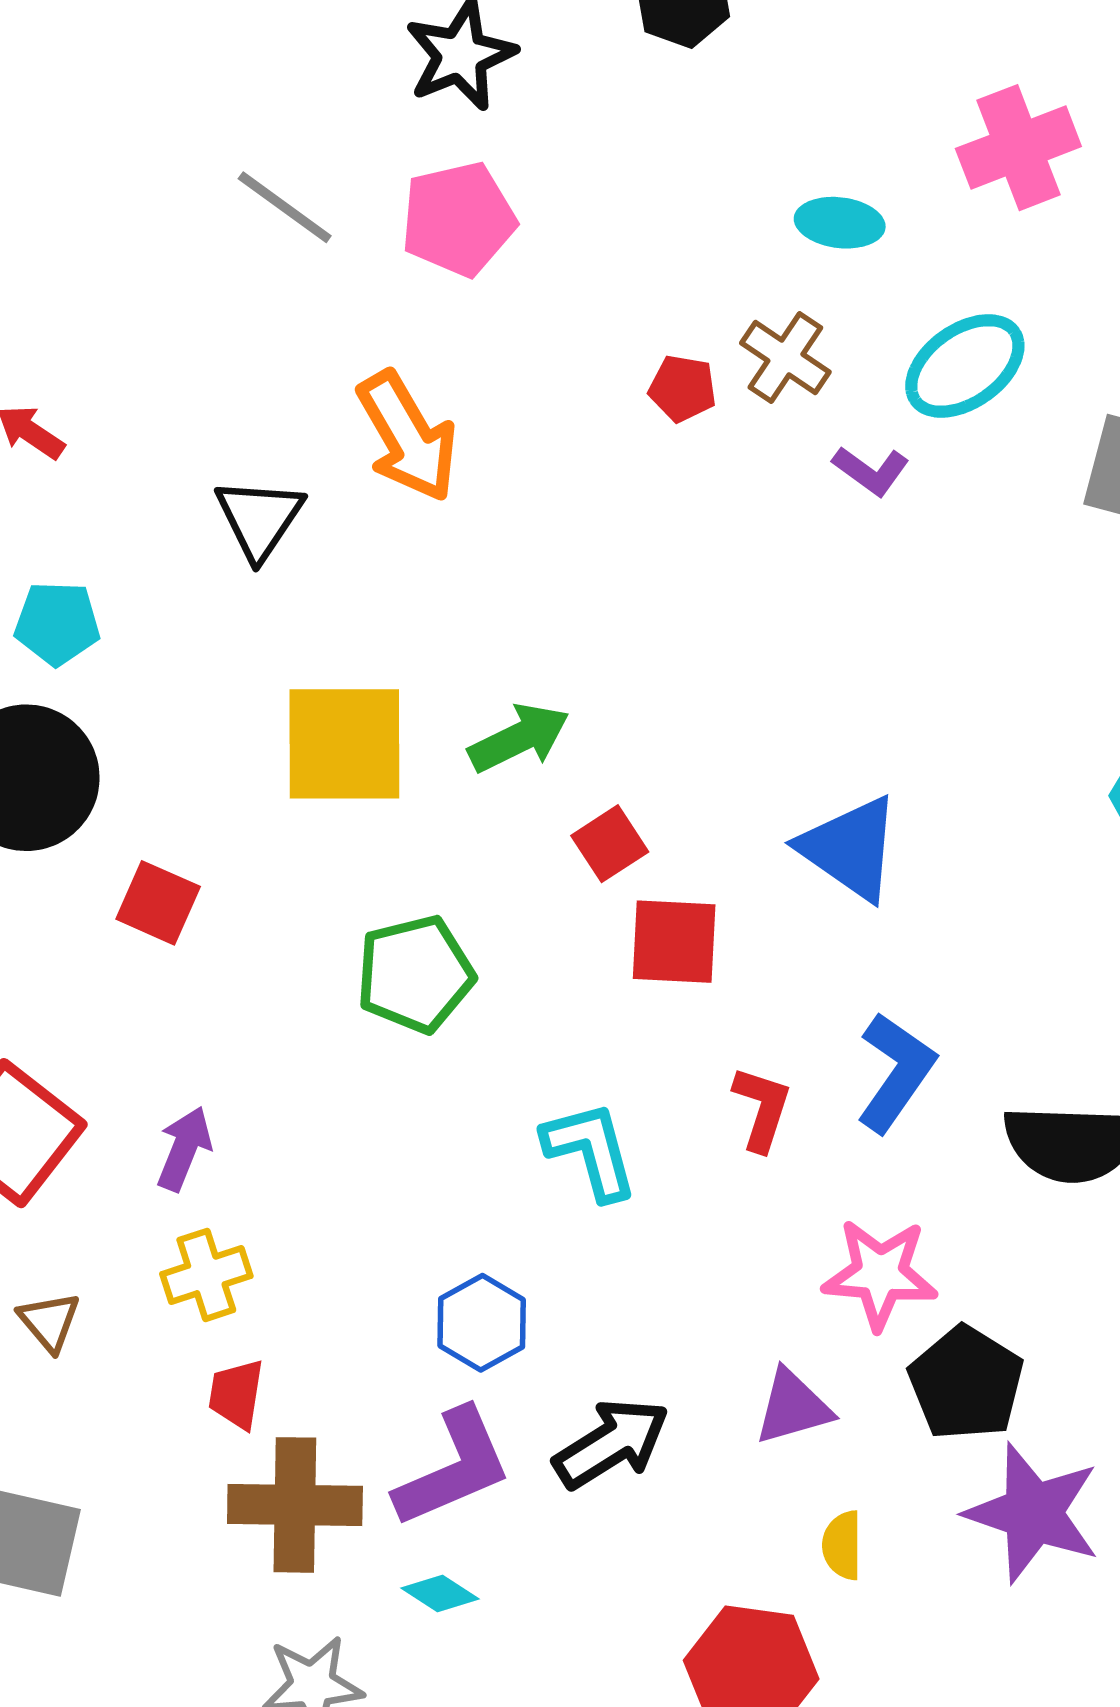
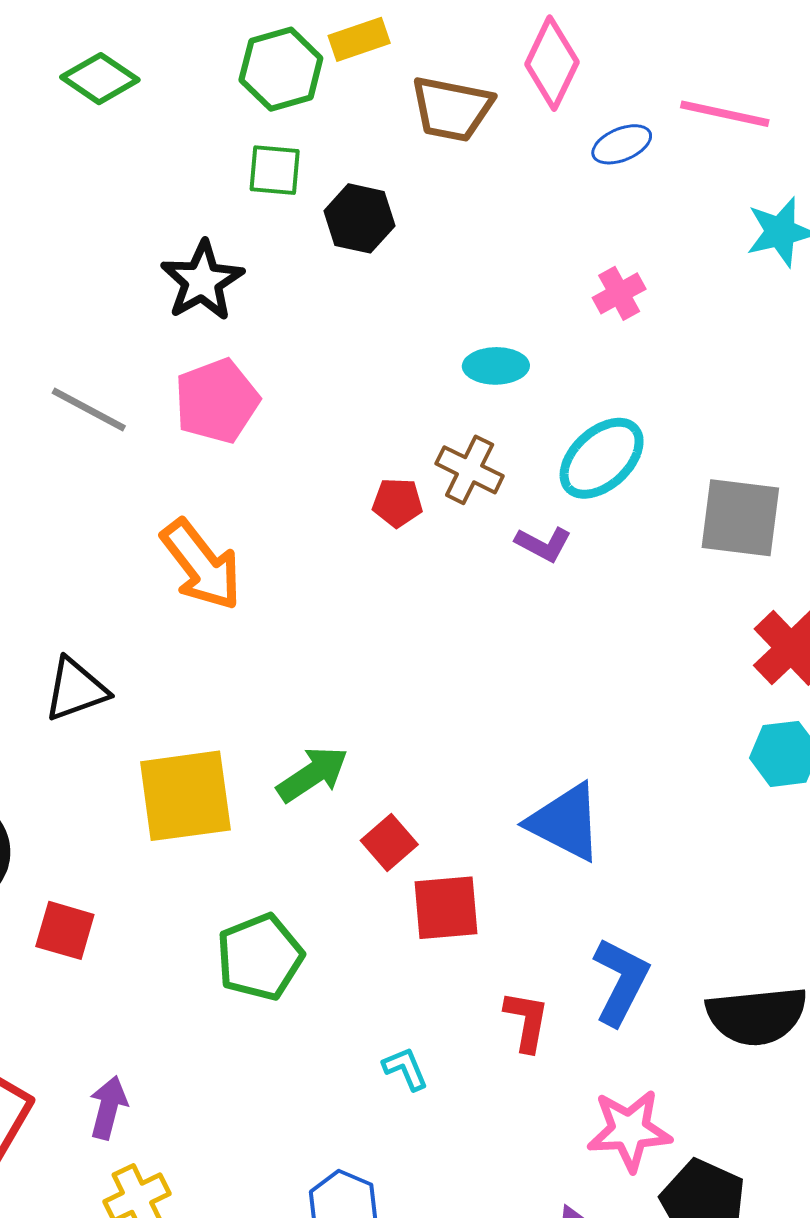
pink cross: (1018, 148) -> (619, 293), size x0.6
black triangle: (259, 519) -> (76, 689), moved, turned 44
cyan L-shape: (590, 1150) -> (405, 1069), size x0.6

